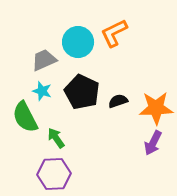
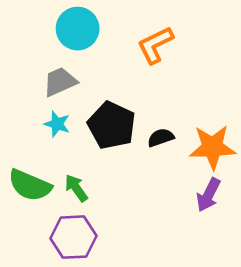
cyan circle: (78, 42) -> (78, 29), moved
green semicircle: (25, 117) -> (30, 185), moved, turned -40

